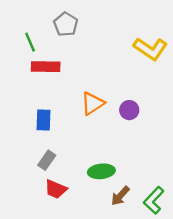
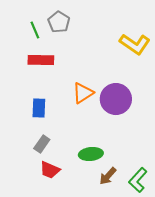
green line: (30, 42) -> (35, 30), moved
purple circle: (129, 110) -> (116, 99), size x1.8

